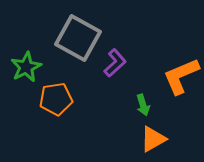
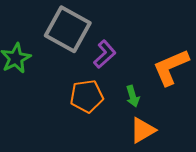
orange pentagon: (56, 99) -> (87, 96), moved

